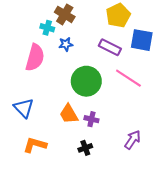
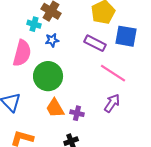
green circle: (86, 81) -> (48, 76), moved
purple arrow: (133, 140) -> (112, 103), moved

